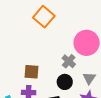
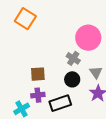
orange square: (44, 17) -> (25, 19), moved

